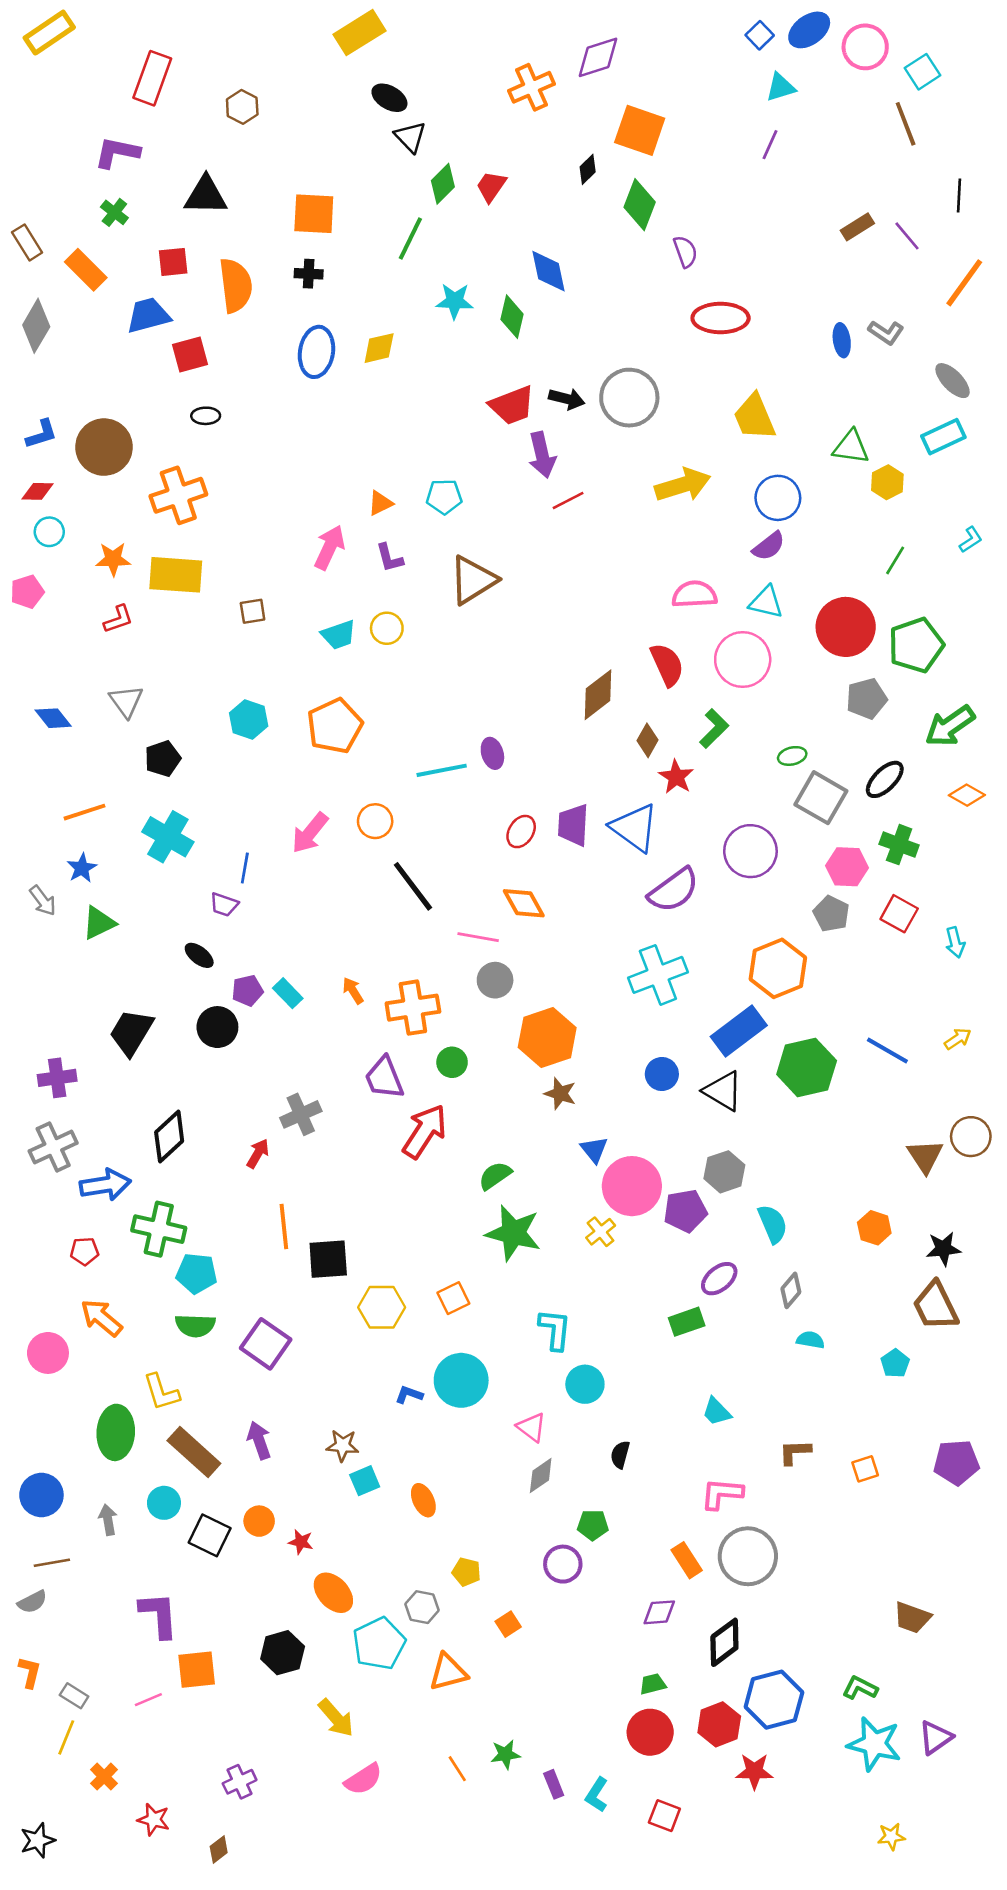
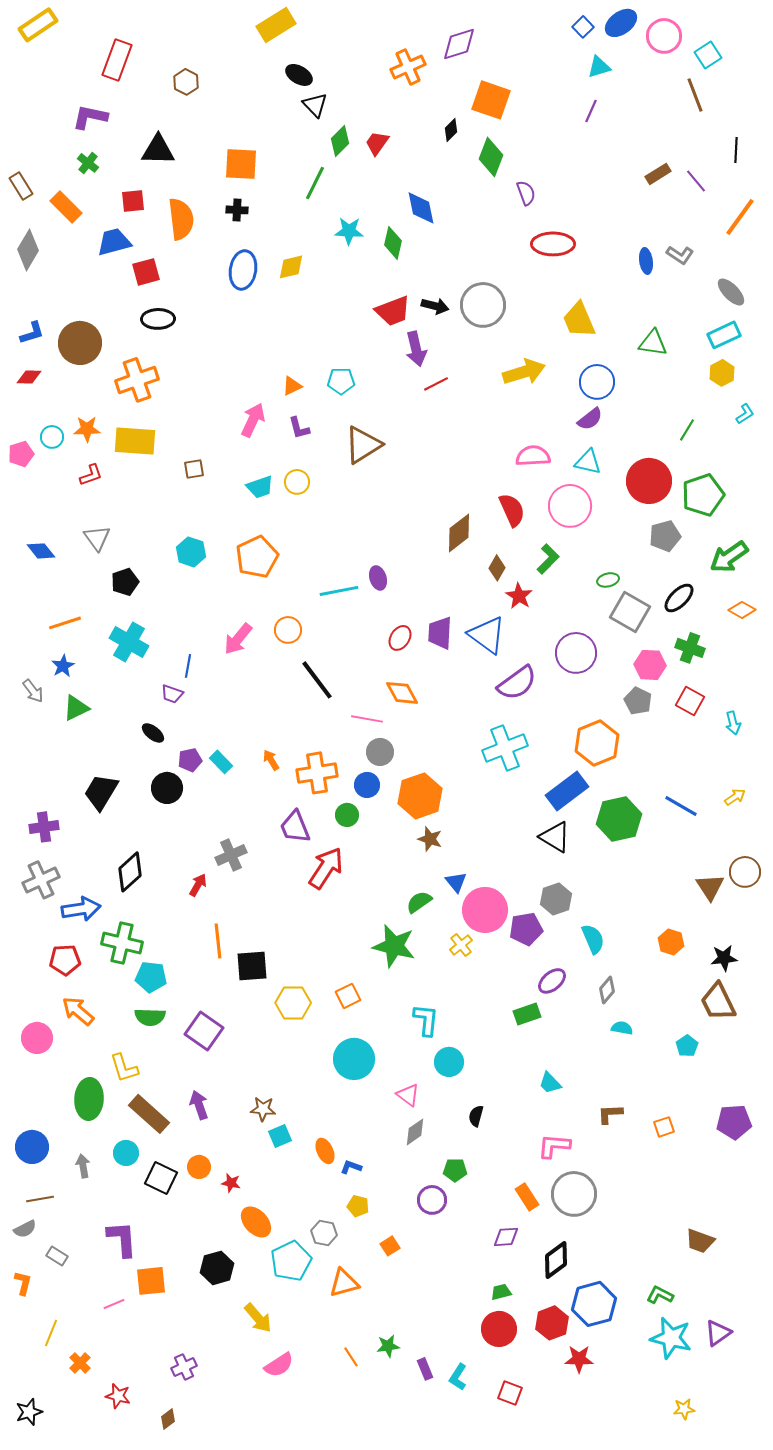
black ellipse: (206, 416) -> (158, 319), size x1.5
yellow hexagon: (887, 482) -> (722, 373), moved
cyan circle: (49, 532) -> (52, 437), moved
blue circle: (662, 1074) -> (367, 785), moved
green semicircle: (495, 1176) -> (419, 902), moved
red pentagon: (84, 1251) -> (65, 960), size x1.4
blue L-shape: (409, 1395) -> (351, 1167), moved
gray rectangle: (74, 1696) -> (57, 1256), moved

